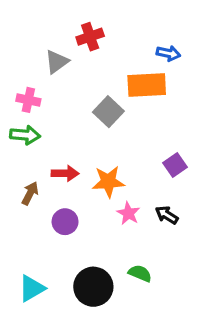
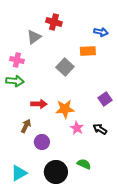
red cross: (90, 37) -> (54, 22), turned 35
orange rectangle: (147, 85) -> (88, 51), size x0.7
brown arrow: (30, 193) -> (26, 126), moved
purple circle: (65, 222) -> (42, 142), moved

